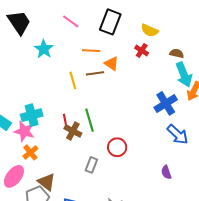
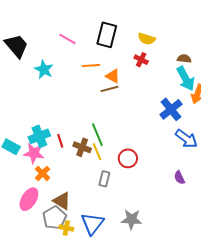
brown semicircle: (177, 53) -> (184, 59), moved
brown line: (95, 73) -> (109, 89), moved
yellow line: (73, 80) -> (97, 152), moved
red line: (65, 121) -> (60, 141), moved

